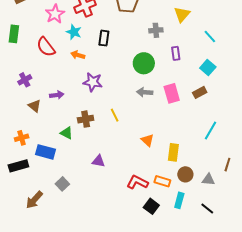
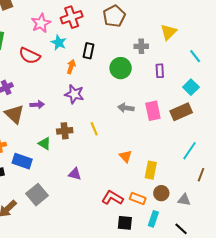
red semicircle: (46, 47) -> (30, 56), turned -30
orange arrow: (78, 55) -> (71, 67), moved, turned 88
green circle: (144, 63) -> (121, 68), moved
brown rectangle: (200, 92) -> (181, 112), size x1.5
brown triangle: (35, 106) -> (14, 114), size x1.5
brown line: (227, 165) -> (201, 175), moved
gray square: (62, 184) -> (37, 195), size x1.5
black square: (151, 206) -> (125, 223), turned -35

